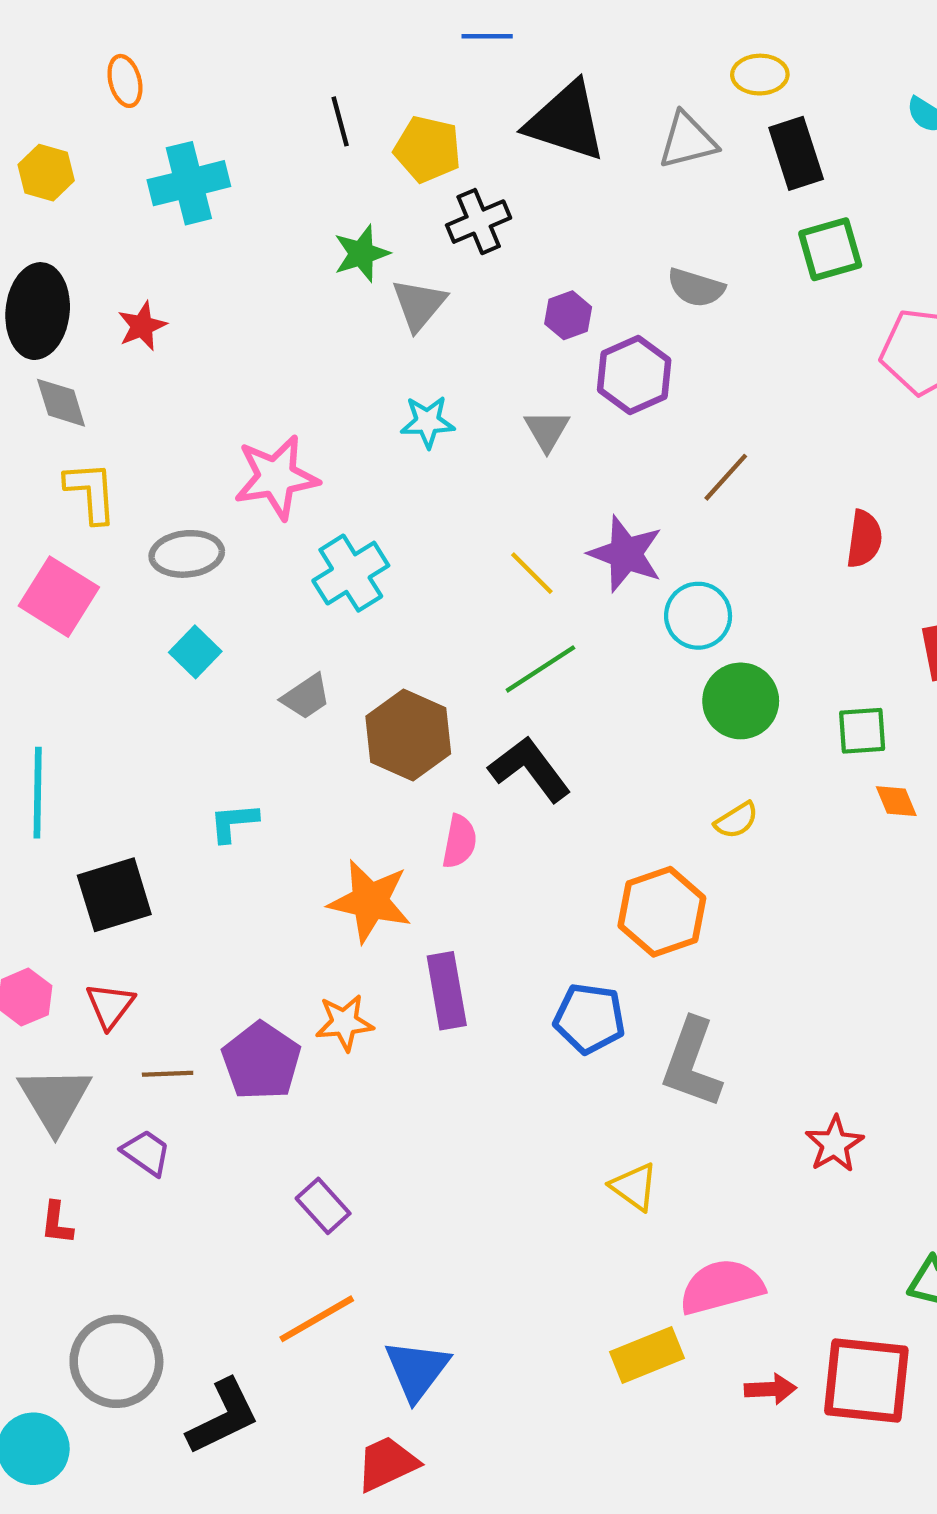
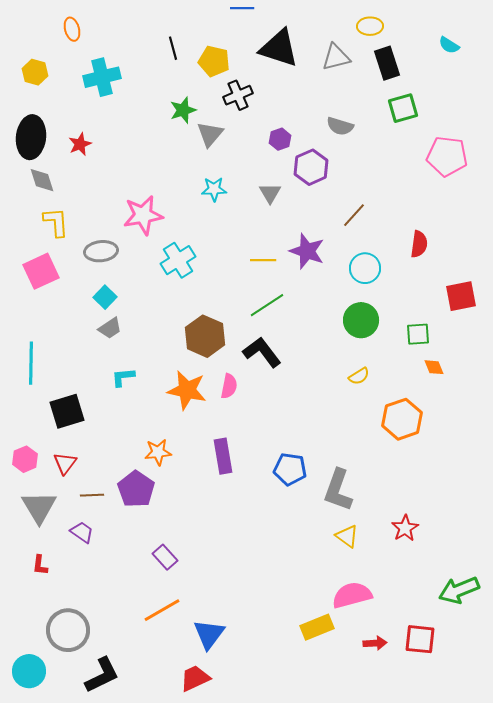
yellow line: (532, 573) -> (263, 260), turned -45
pink square: (59, 597) -> (41, 271), turned 33
cyan circle: (698, 616) -> (365, 268), moved
gray trapezoid: (306, 697) -> (110, 328), moved
orange star: (370, 901) -> (187, 390), moved
orange hexagon: (662, 912) -> (402, 419), moved
orange star: (344, 1023) -> (158, 452), moved
yellow triangle: (634, 1187) -> (347, 536), moved
red square: (866, 1381) -> (420, 639), size x0.7
black L-shape: (223, 1417) -> (102, 675), moved

